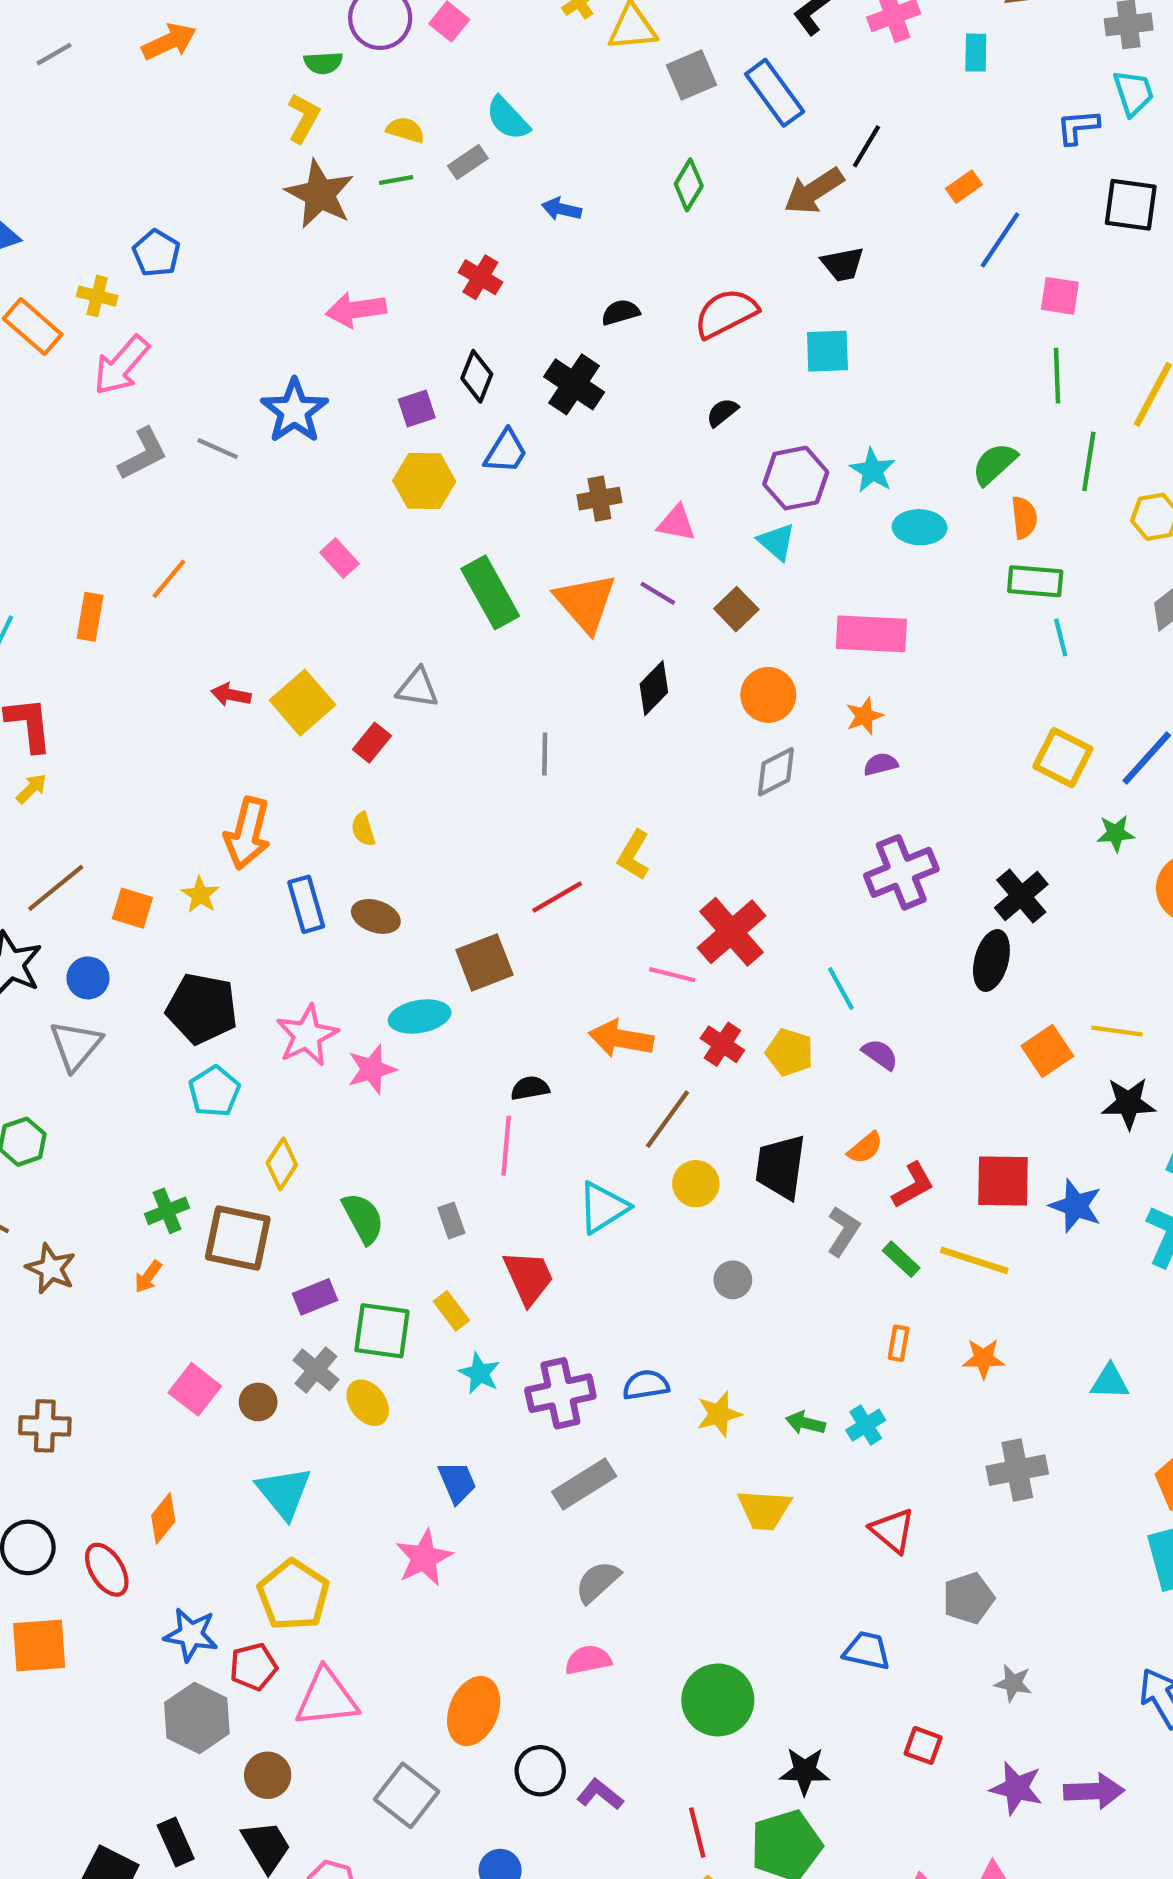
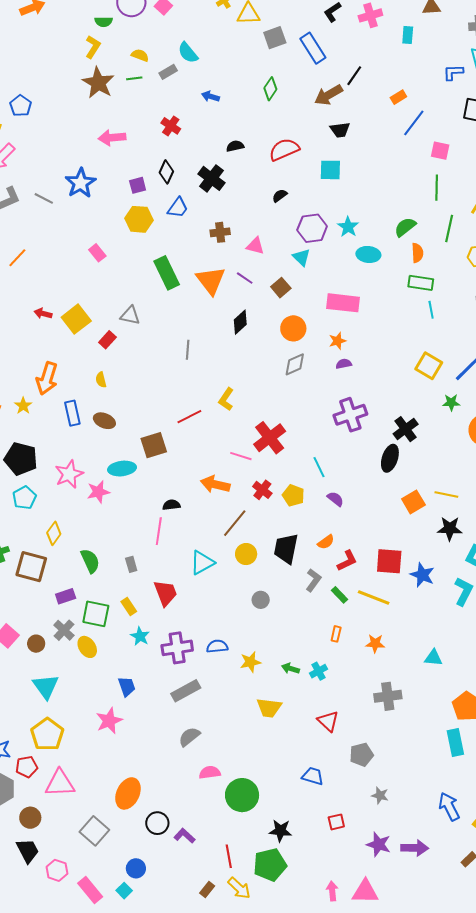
pink semicircle: (588, 1660) -> (210, 772), moved
red square: (923, 1745) -> (336, 822), turned -36

